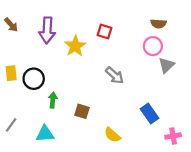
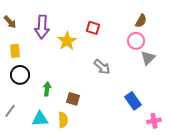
brown semicircle: (158, 24) -> (141, 21), turned -64
yellow rectangle: (11, 73) -> (15, 51), moved
black circle: (34, 79) -> (20, 75), moved
yellow semicircle: (112, 135) -> (63, 120), moved, turned -133

